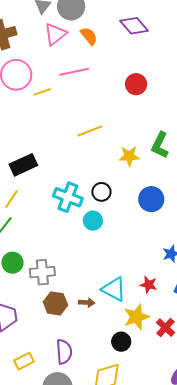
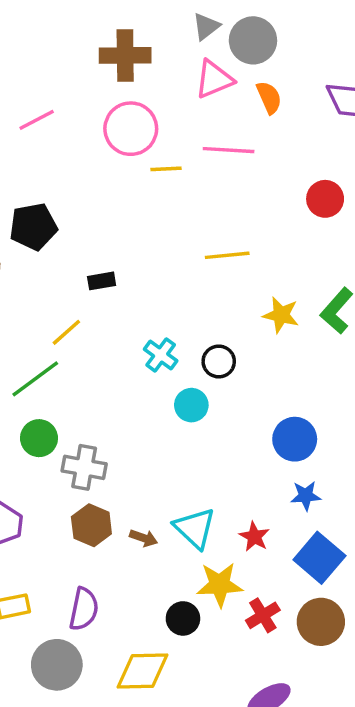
black rectangle: (23, 165) -> (102, 281), size x0.6
cyan cross: (68, 197) -> (161, 355), size x0.7
blue circle: (151, 199) -> (295, 439), moved

